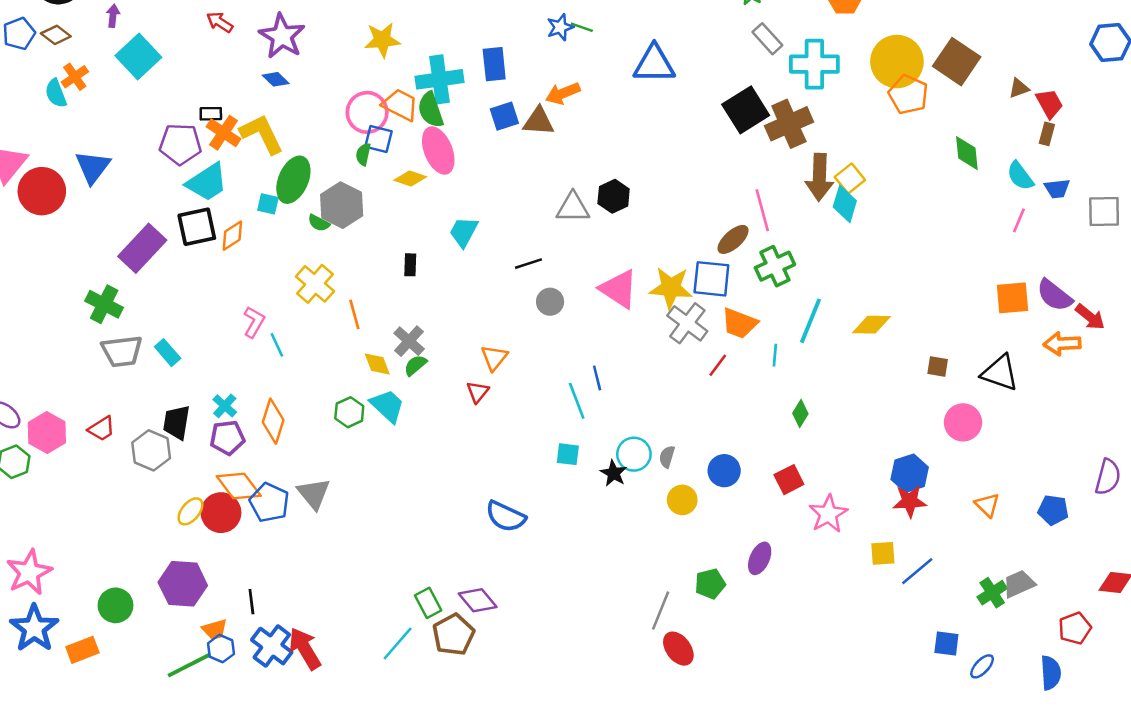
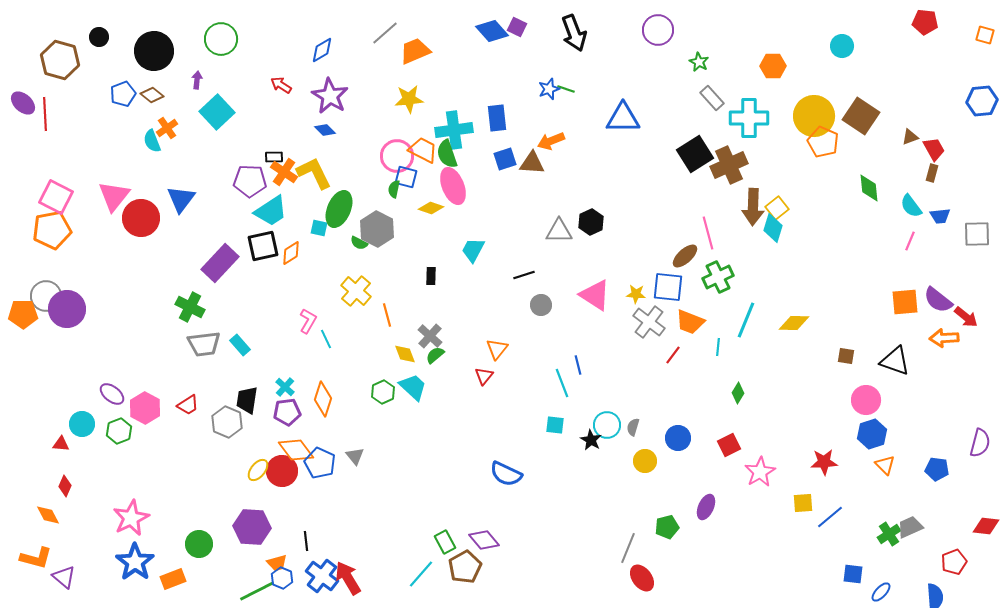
yellow star: (671, 288) -> (636, 294), size x0.6
blue hexagon: (910, 473) -> (872, 434), moved
gray triangle: (314, 494) -> (355, 456), size x0.7

